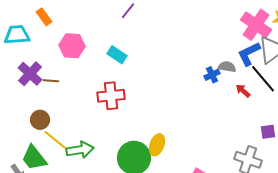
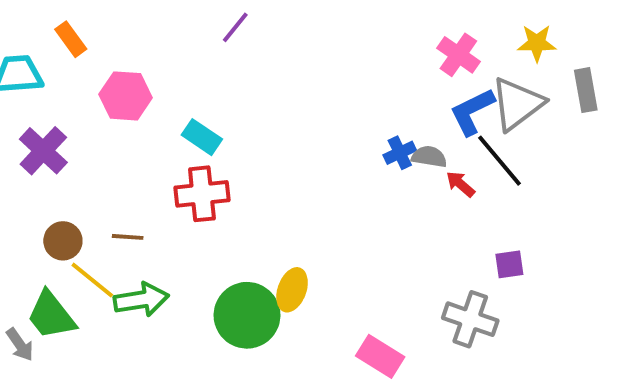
pink cross: (256, 25) -> (458, 55), moved, size x0.7
cyan rectangle: (117, 55) -> (202, 137), moved
gray semicircle: (227, 67) -> (429, 157), moved
brown line: (51, 81) -> (128, 237), moved

